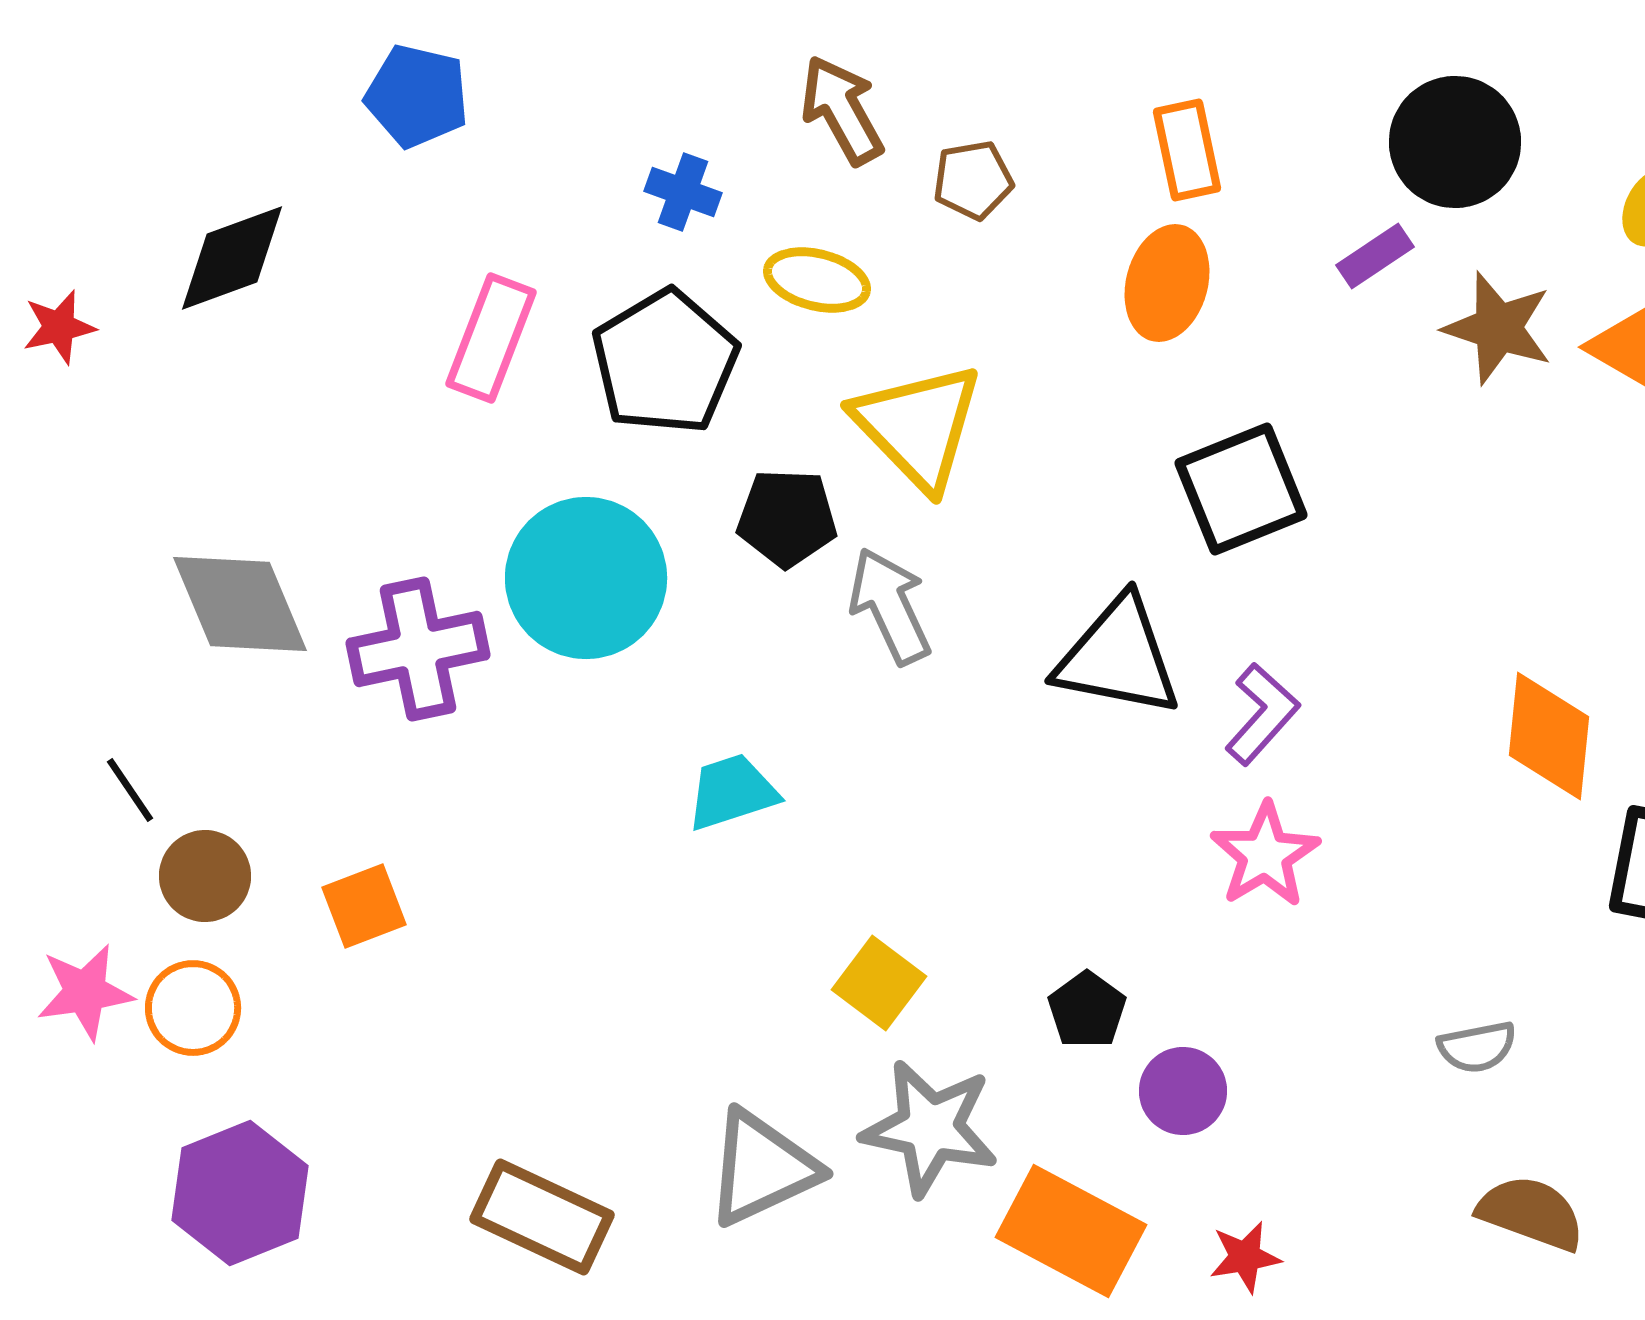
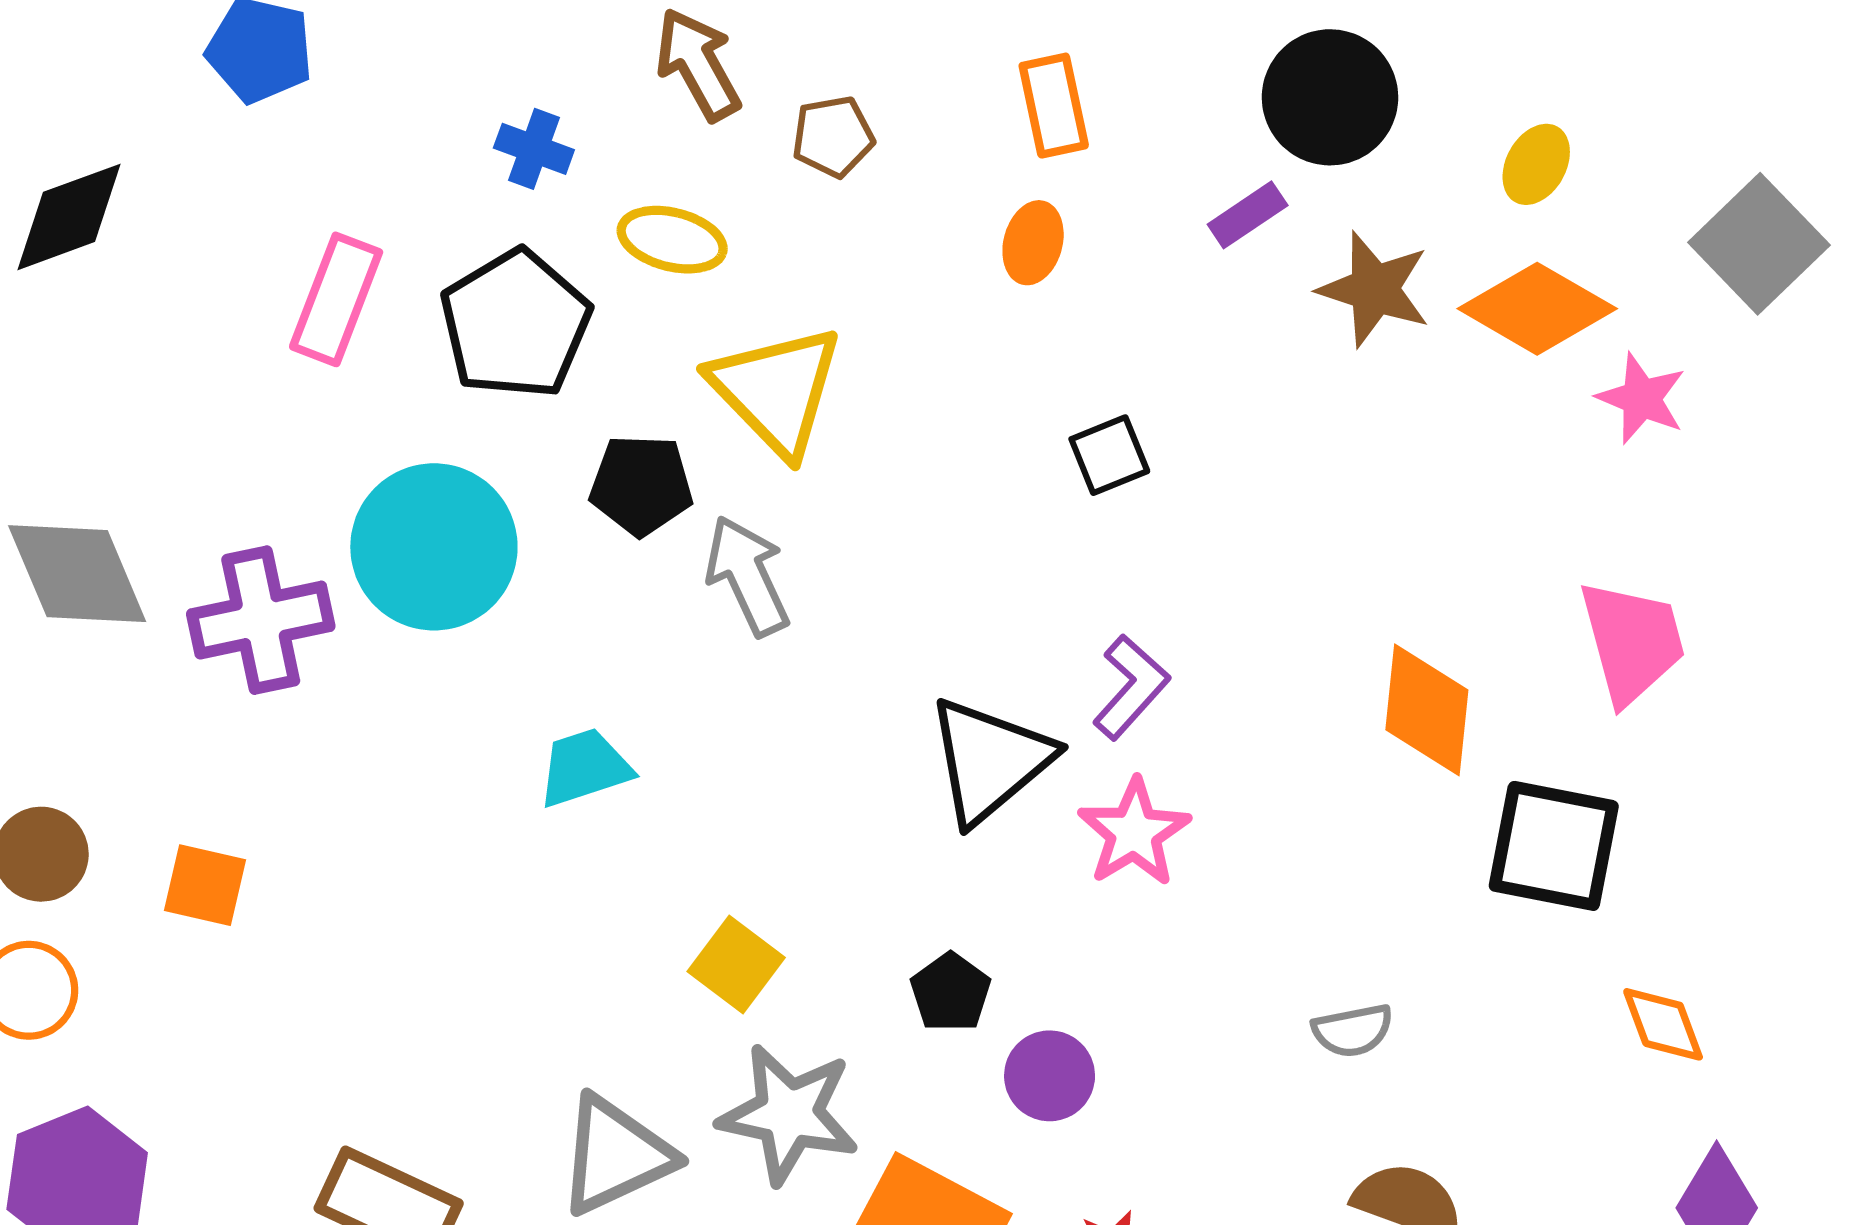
orange ellipse: (1167, 283) -> (1033, 243), size x0.7
black square: (1241, 489) -> (1109, 455), size x0.6
black triangle: (1118, 657) -> (990, 760), moved, turned -51
orange square: (364, 906) -> (205, 885), turned 34

